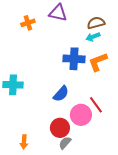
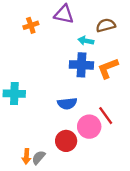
cyan arrow: (93, 37) -> (86, 41), moved, turned 32
blue semicircle: (61, 94) -> (67, 103), turned 42
gray semicircle: (65, 143) -> (39, 157), moved

